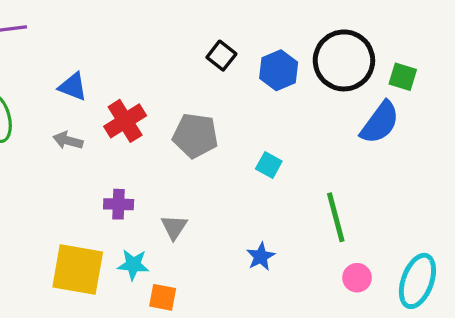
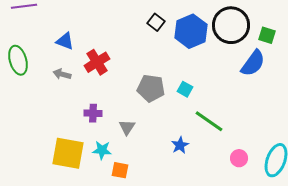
blue hexagon: (279, 70) -> (191, 31), size x1.4
gray pentagon: (195, 136) -> (151, 88), moved
green line: (336, 217) -> (209, 121), moved, turned -40

